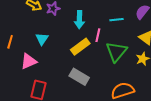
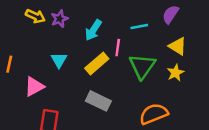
cyan arrow: (79, 20) -> (93, 30), turned 36
cyan triangle: (42, 39) -> (59, 60), moved

